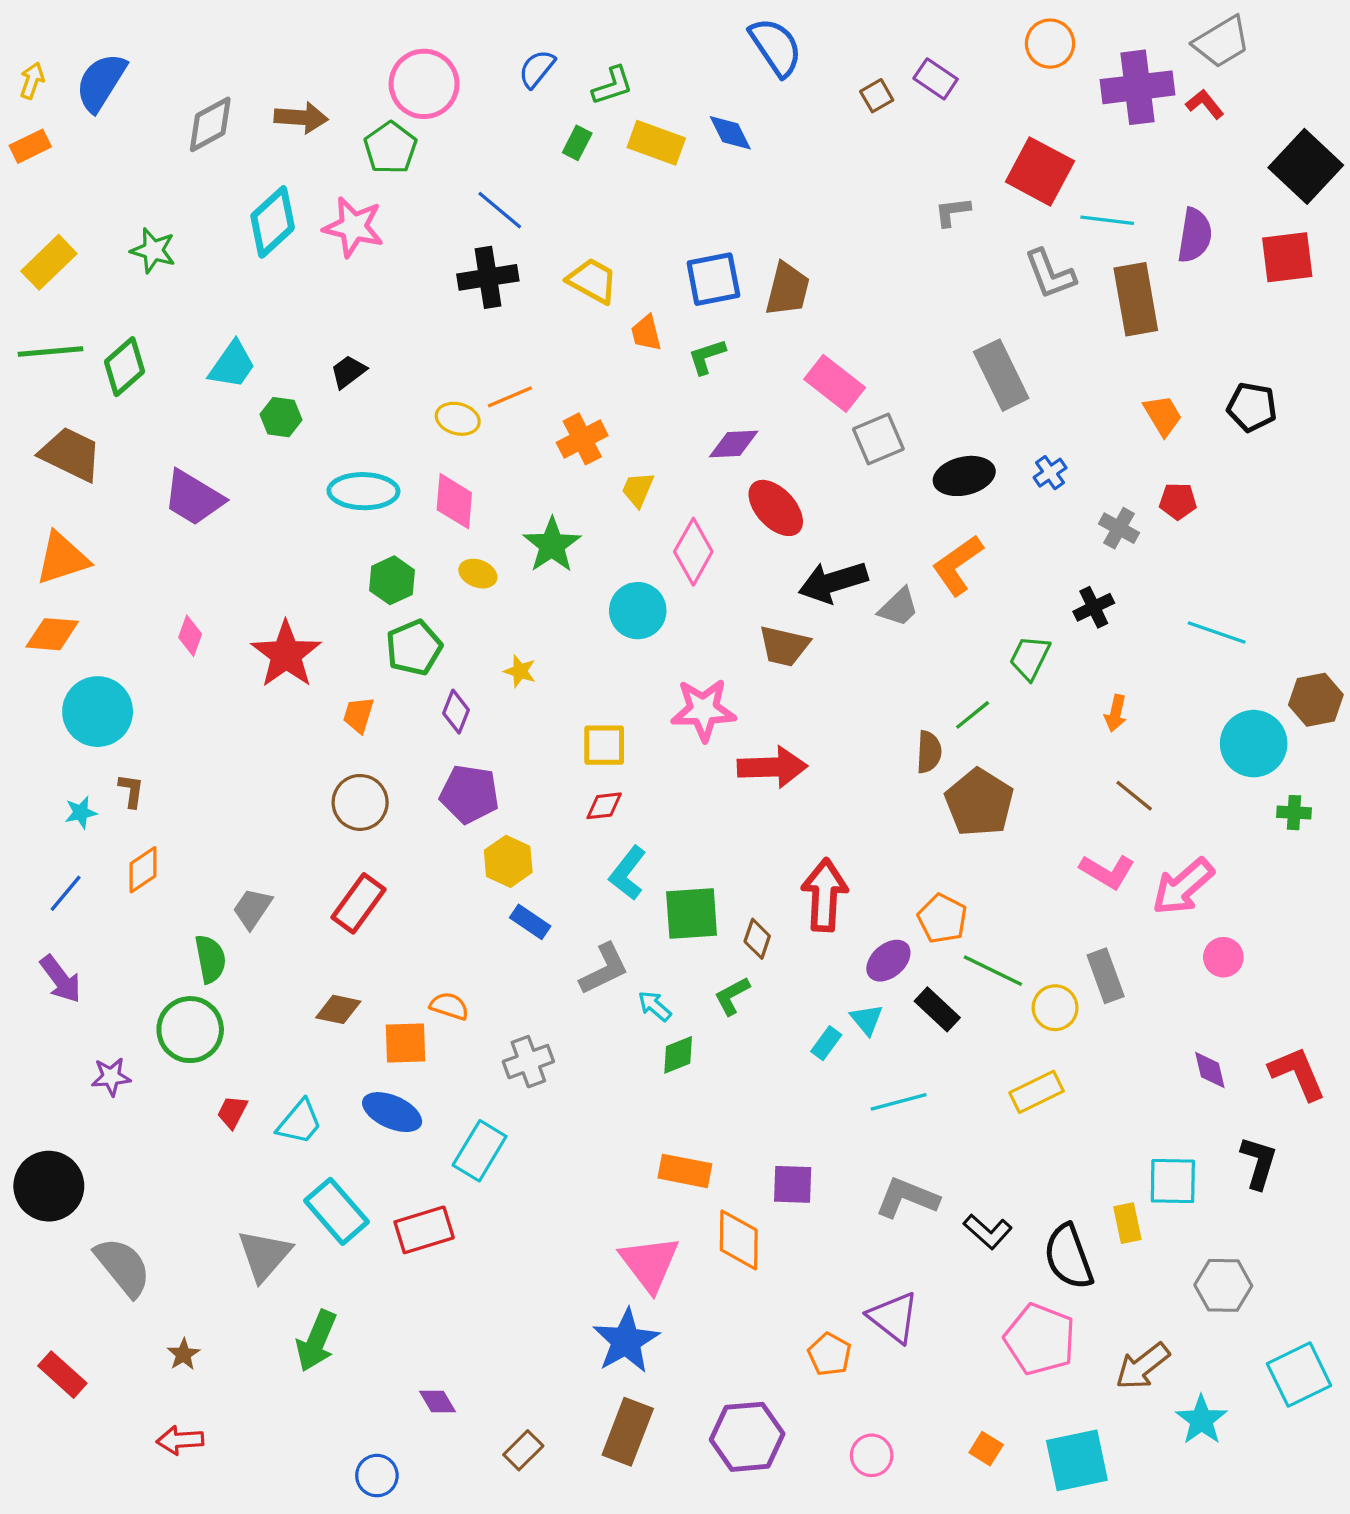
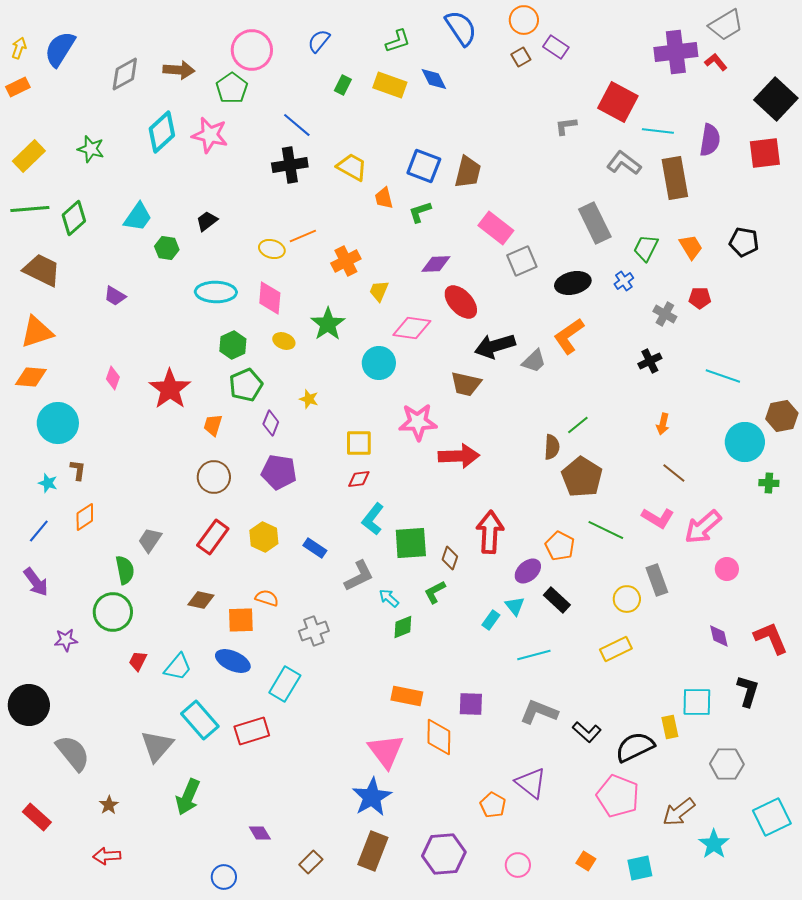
orange circle: (1050, 44) -> (524, 20), moved
green L-shape: (613, 86) -> (398, 41), moved
gray L-shape: (1050, 274) -> (624, 163), turned 148
blue square: (713, 279) -> (424, 166), turned 32
purple trapezoid: (194, 498) -> (115, 296), size x0.6
pink diamond: (693, 552) -> (412, 328), turned 69
green trapezoid: (1030, 658) -> (646, 248), moved
cyan star: (81, 813) -> (48, 483), turned 30
yellow hexagon: (508, 861) -> (264, 537), moved
green line: (993, 971) -> (606, 530), moved
black semicircle: (1069, 1257) -> (635, 747), turned 84
cyan square: (1077, 1460) -> (640, 868), size x0.7

